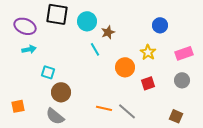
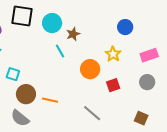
orange line: (104, 108) -> (50, 100), moved

